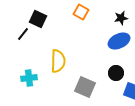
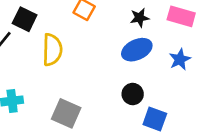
yellow semicircle: (58, 61) -> (52, 50), moved
gray square: (85, 87) -> (66, 113), moved

